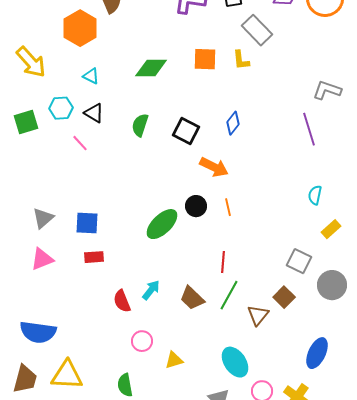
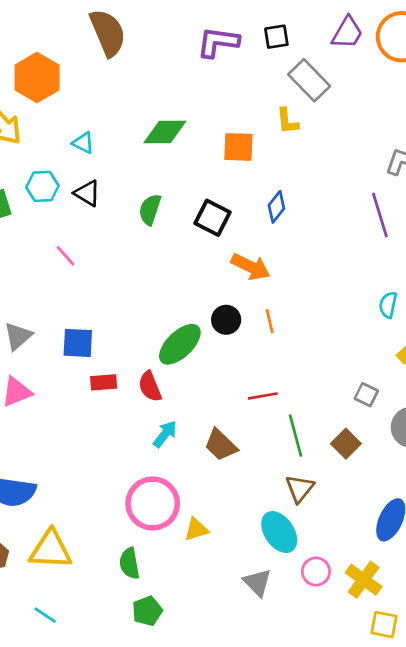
orange hexagon: (80, 28) -> (37, 78), moved
orange square: (205, 59) -> (238, 147), moved
pink line: (80, 143) -> (66, 256), moved
red rectangle: (94, 257) -> (104, 382), moved
gray square: (299, 261) -> (366, 395), size x0.7
red line: (223, 262) -> (263, 396), turned 75
green line: (229, 295) -> (296, 435), moved, turned -44
red semicircle: (122, 301) -> (150, 386), moved
brown triangle: (258, 315) -> (300, 489), moved
pink circle: (142, 341) -> (153, 503), size x1.8

